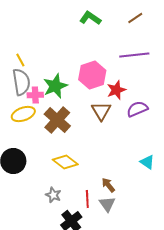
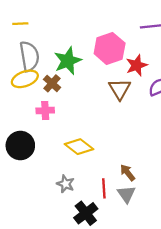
yellow line: (20, 60) -> (20, 24), moved, turned -64
pink cross: (35, 95) -> (45, 110), moved
yellow ellipse: (23, 114) -> (25, 79), moved
brown cross: (57, 120) -> (52, 83), moved, size x0.6

